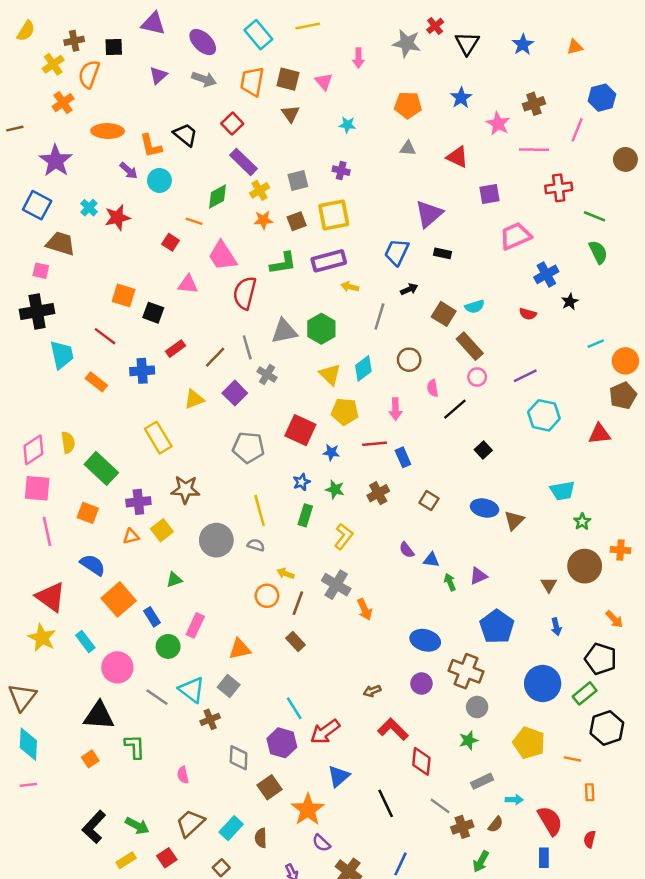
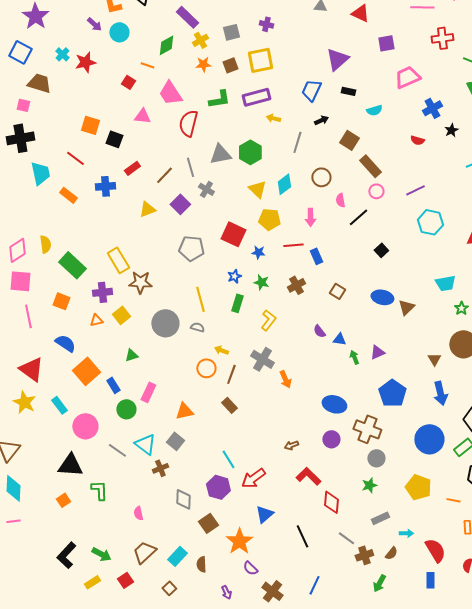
cyan semicircle: (475, 307) -> (374, 110), moved
yellow rectangle: (158, 438) -> (118, 260), moved
blue arrow: (556, 627) -> (440, 393), size x1.6

